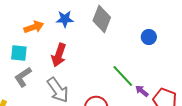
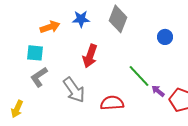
red arrow: (59, 55) -> (90, 56), moved

